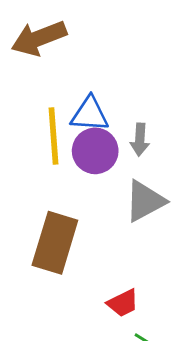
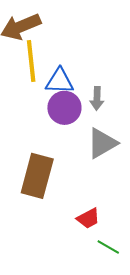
yellow line: (54, 136) -> (31, 61), moved

